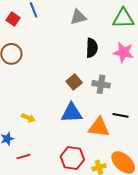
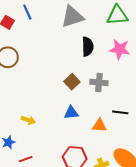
gray triangle: (78, 17) -> (72, 17), size x1.4
blue triangle: (72, 113) -> (71, 113), size x0.7
orange triangle: (99, 127) -> (99, 125), size x0.7

